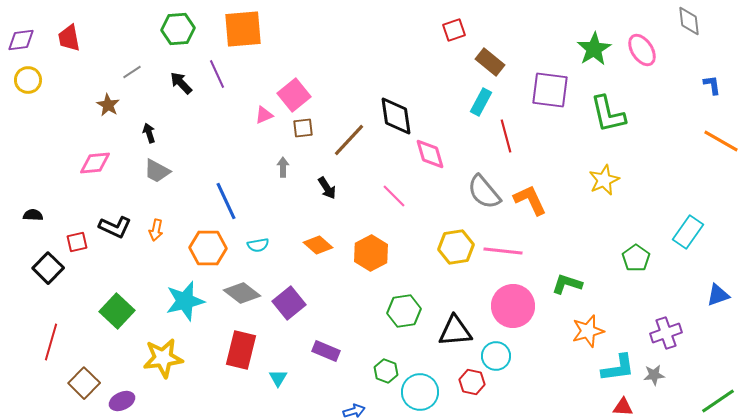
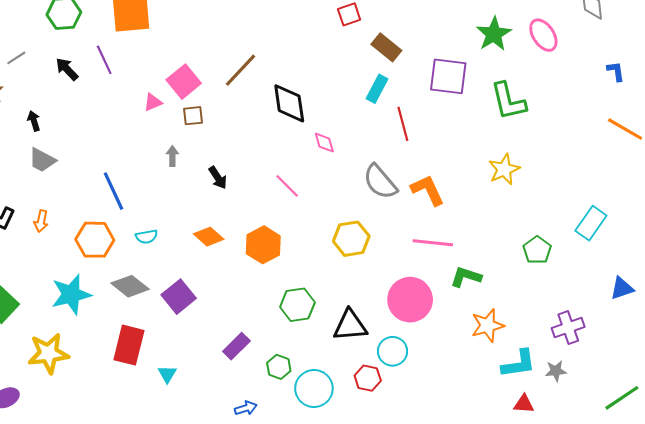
brown line: (349, 140) -> (241, 70), moved
pink diamond: (430, 154) -> (324, 143), size x0.7
pink line: (503, 251) -> (433, 243), moved
purple rectangle: (326, 351) -> (236, 346), moved, turned -68

